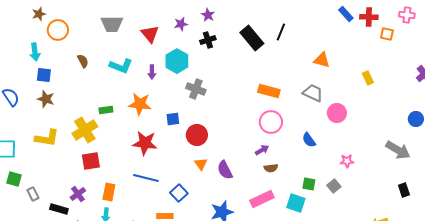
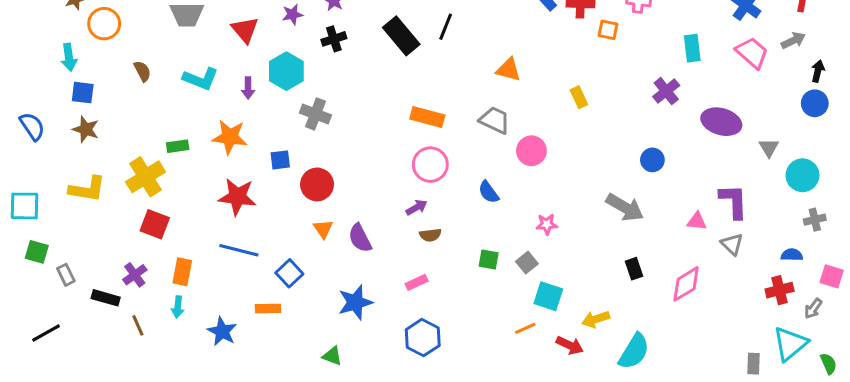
red square: (91, 161) -> (155, 224), turned 30
pink rectangle: (262, 199) -> (417, 282), size x0.6
cyan square: (296, 203) -> (548, 296), moved

